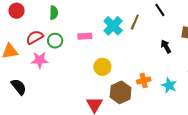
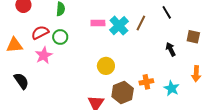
pink rectangle: (85, 36) -> (98, 23), moved
pink star: (40, 60) -> (44, 55), turned -30

